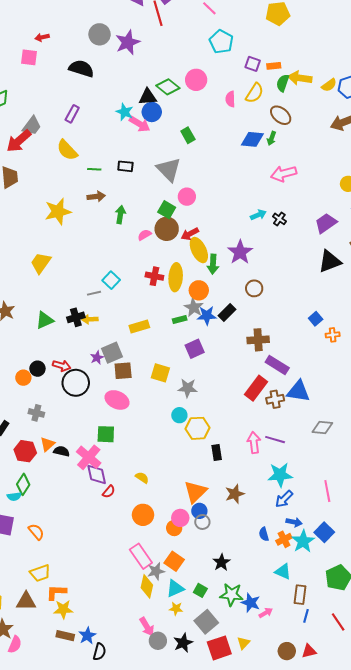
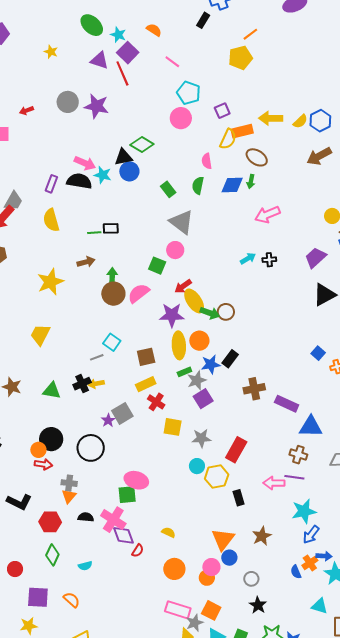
red arrow: (42, 37) -> (26, 110), moved
purple star: (128, 42) -> (97, 106), turned -30
purple square: (253, 64) -> (222, 111), turned -35
orange rectangle: (274, 66) -> (242, 131), moved, size x1.5
black semicircle: (81, 69) -> (79, 181), moved
pink circle: (196, 80) -> (181, 118), moved
green semicircle: (283, 83) -> (198, 185), moved
pink semicircle: (230, 99) -> (207, 161), moved
pink arrow: (140, 124) -> (85, 163), moved
yellow semicircle: (67, 150) -> (51, 220), turned 35
green line: (94, 169) -> (94, 233), moved
gray triangle: (169, 169) -> (182, 222), moved
black cross: (279, 219) -> (269, 260), turned -32
brown circle: (167, 229) -> (113, 294), moved
pink semicircle: (144, 235) -> (139, 293), size x1.6
purple star: (240, 252) -> (172, 315), moved, turned -30
green arrow: (213, 264) -> (210, 313), turned -66
red cross: (154, 276) -> (156, 402), moved, turned 30
yellow ellipse: (176, 277) -> (179, 345), moved
brown circle: (254, 288) -> (226, 312), moved
gray star: (194, 307) -> (197, 380), moved, turned 30
green triangle: (45, 320) -> (52, 391), turned 42
brown cross: (258, 340) -> (254, 389), moved
red arrow: (62, 366) -> (43, 464), moved
black circle: (37, 369) -> (51, 439), size x1.5
brown square: (123, 371) -> (146, 357), moved
red rectangle: (256, 388) -> (236, 450), moved
brown cross: (275, 399) -> (298, 455), moved, turned 36
pink ellipse: (117, 400) -> (136, 480), moved
gray cross: (36, 413) -> (69, 483), moved
pink arrow: (254, 443) -> (274, 483), turned -75
orange triangle: (47, 444) -> (69, 496), moved
cyan semicircle: (14, 496) -> (85, 566), moved
gray circle: (202, 522) -> (251, 579), moved
orange cross: (284, 539) -> (310, 563), moved
pink rectangle: (141, 556) -> (178, 610), turned -30

